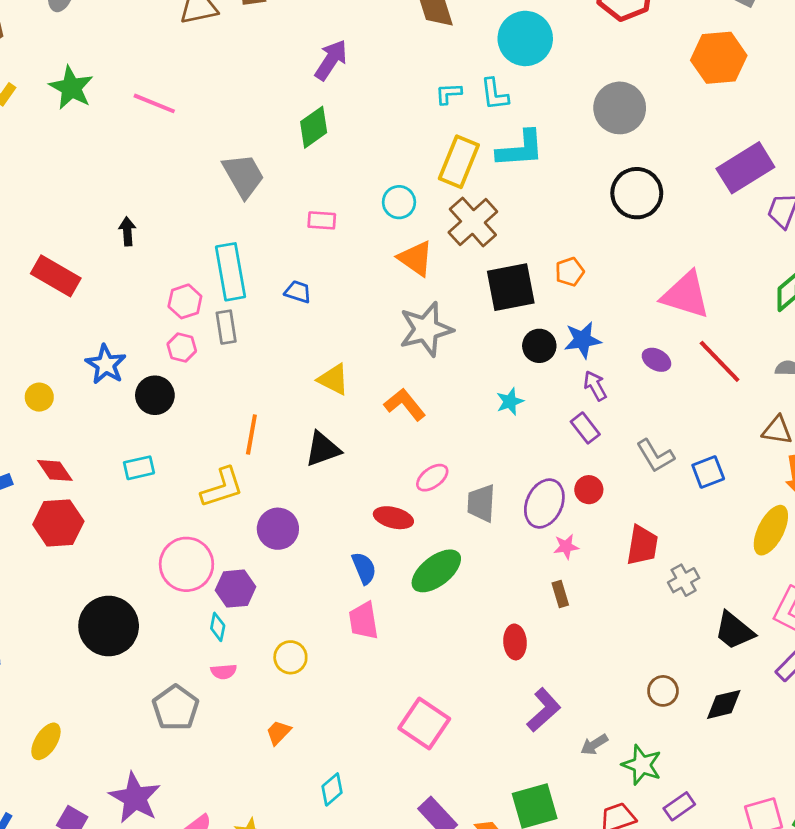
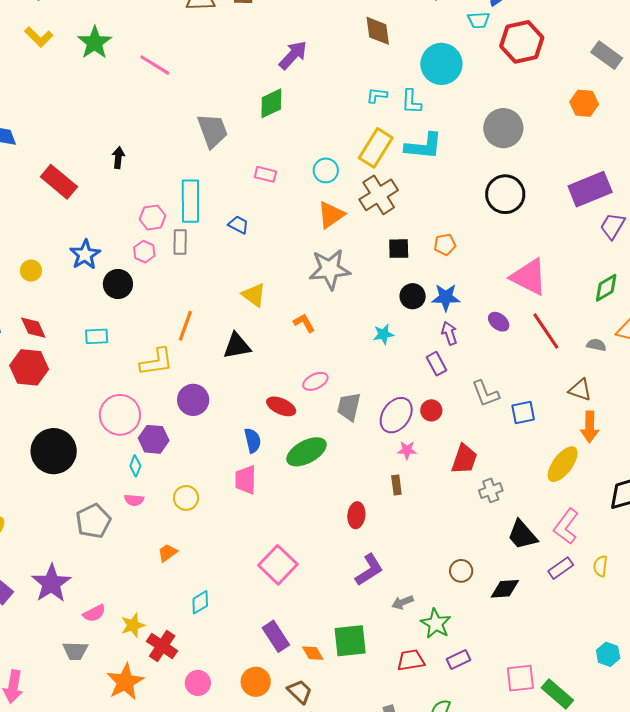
orange hexagon: (719, 58) -> (584, 103), size x0.7
orange triangle: (416, 258) -> (331, 215), turned 40
black square: (511, 287) -> (399, 249), size x0.6
orange L-shape: (405, 404) -> (304, 323), size x0.7

